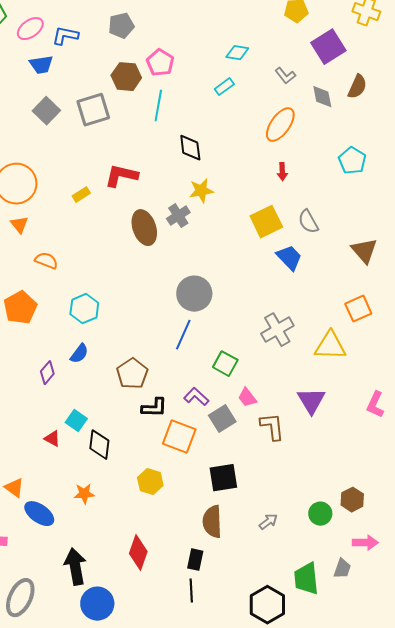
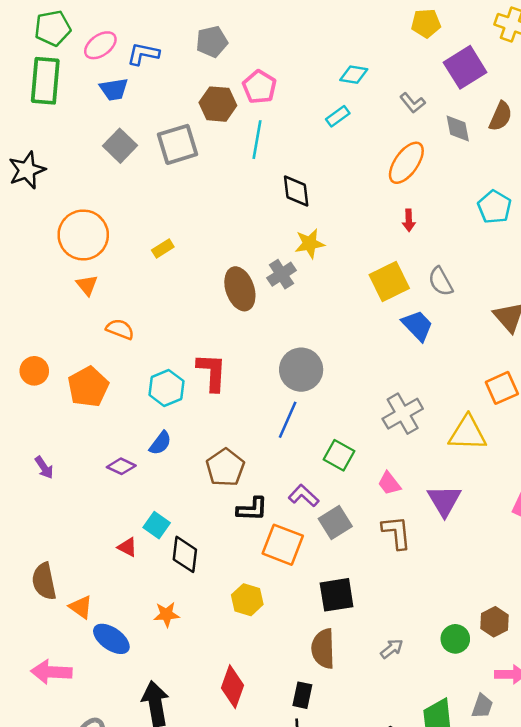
red L-shape: (121, 176) -> (212, 372), moved, turned 80
purple diamond: (47, 373) -> (121, 466), turned 75
pink trapezoid: (247, 398) -> (389, 483), moved

